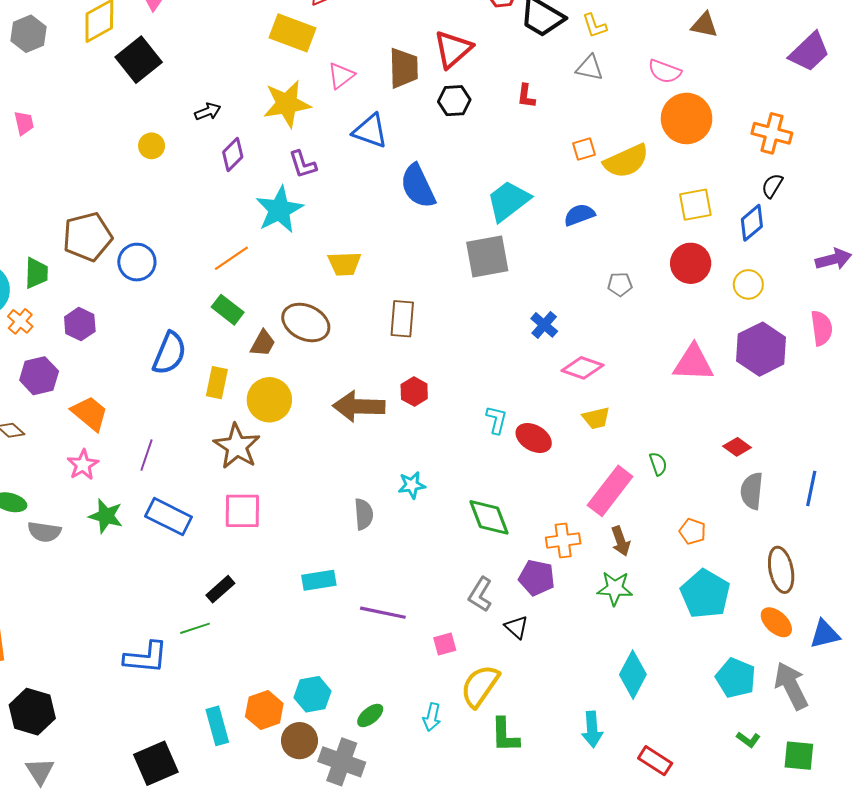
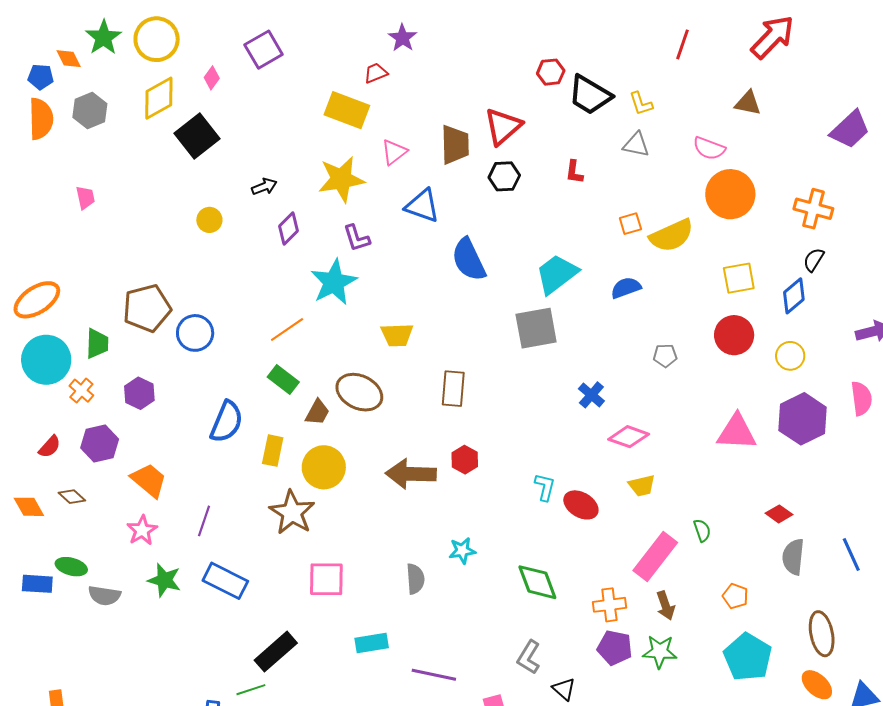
blue line: (811, 488) -> (851, 555), turned -36
pink square: (242, 511) -> (326, 579), moved
purple pentagon: (537, 578) -> (615, 648), moved
black rectangle: (220, 589) -> (276, 652), size x1.5

